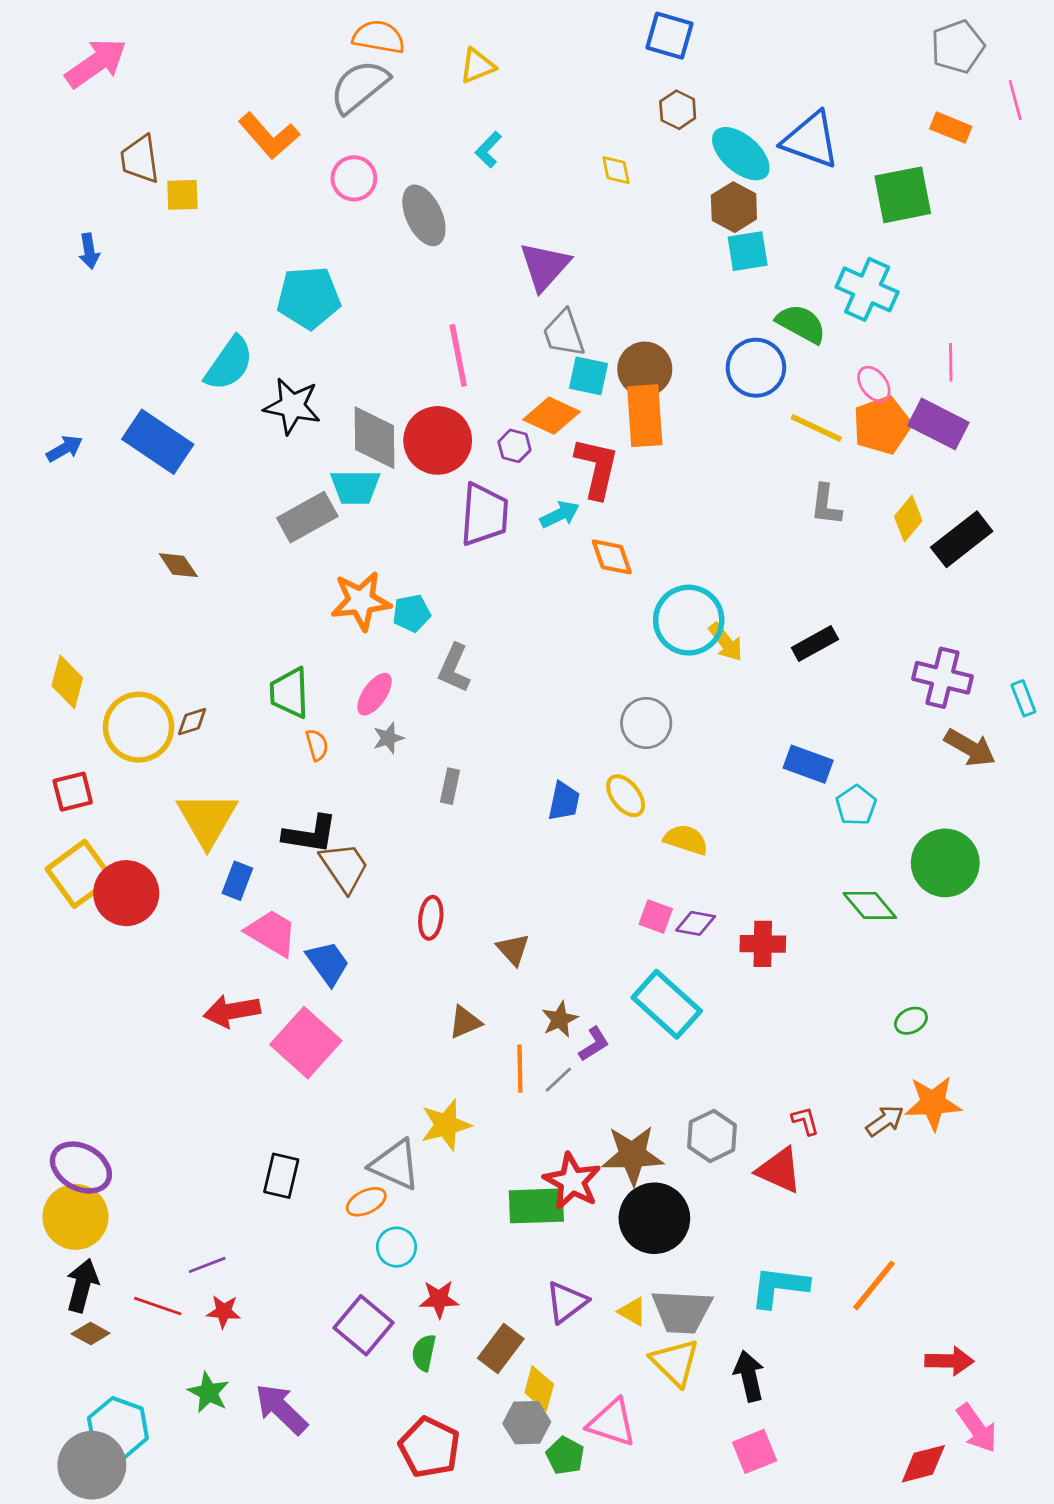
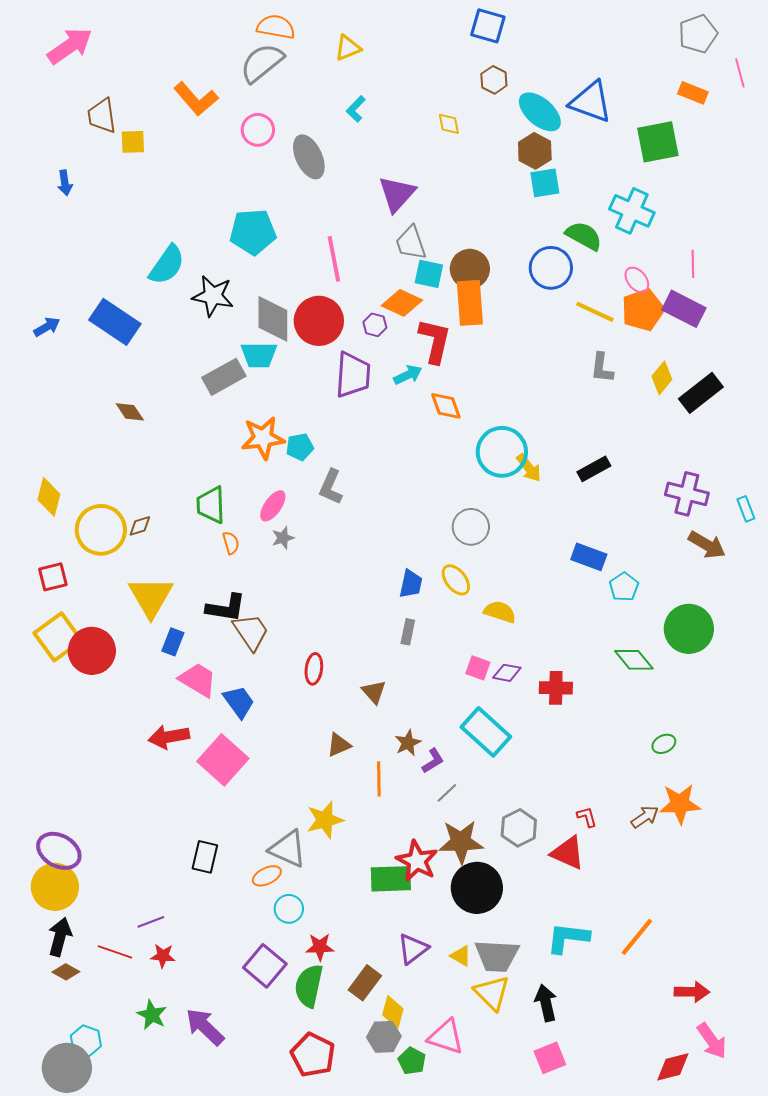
cyan pentagon: (309, 298) -> (253, 232), moved
gray rectangle: (450, 786) -> (408, 632), moved
gray line: (558, 1080) -> (447, 793), moved
green semicircle: (424, 1353) -> (309, 986), size x1.6
cyan hexagon: (118, 1428) -> (86, 1041), size x0.7

